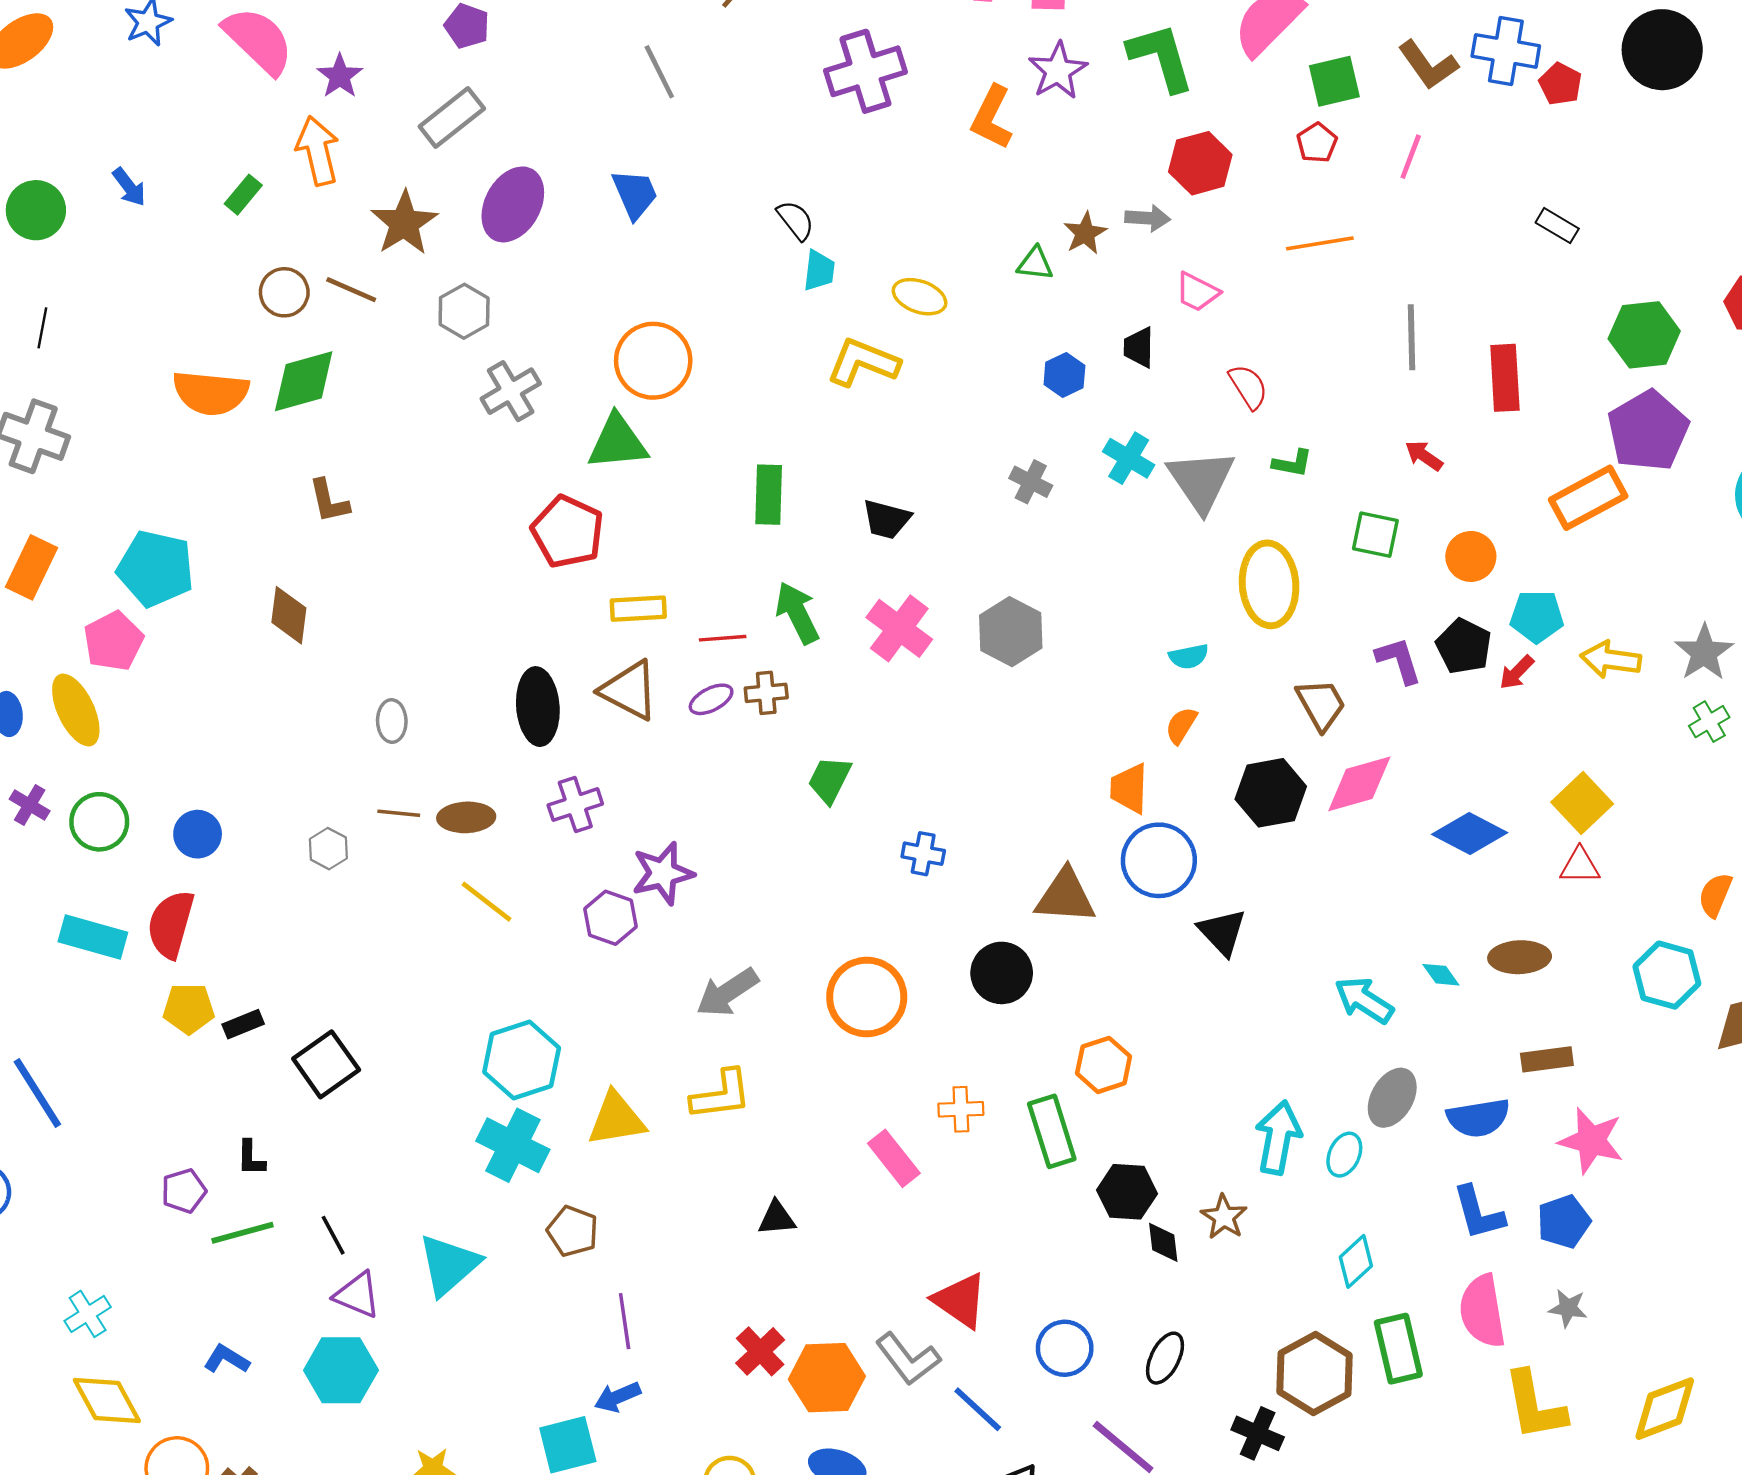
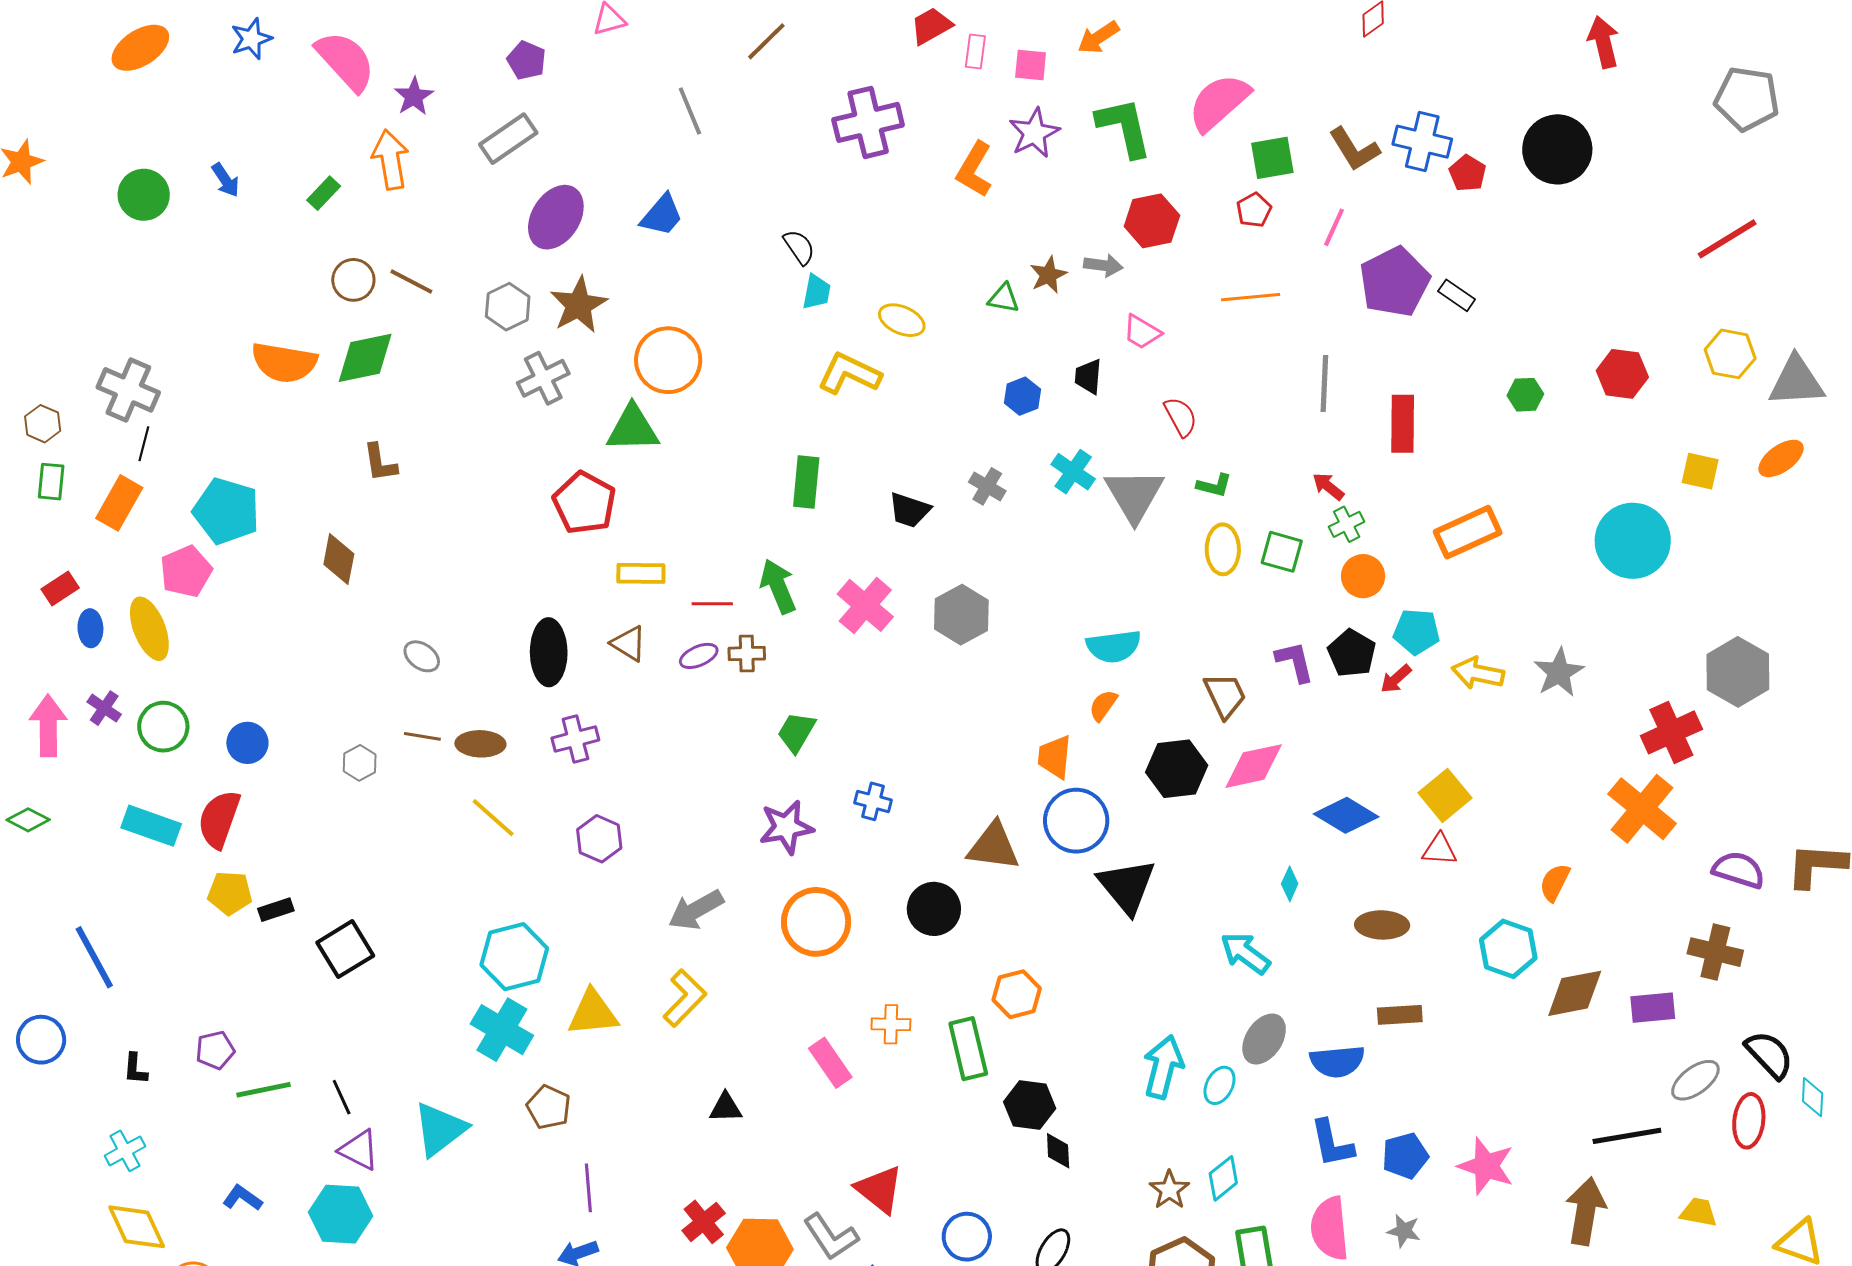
blue trapezoid: (635, 194) -> (662, 215), turned 60
brown star: (404, 223) -> (579, 305), moved
black line: (42, 328) -> (144, 444), moved
green hexagon: (1644, 335) -> (1525, 395), size x0.6
purple pentagon: (1648, 431) -> (1394, 282), moved
green rectangle: (769, 495) -> (806, 482), moved
black trapezoid: (886, 519) -> (909, 510), moved
yellow ellipse: (1269, 584) -> (1223, 549), moved, size x0.7
cyan semicircle: (1189, 656) -> (1114, 646), size x1.6
brown triangle: (629, 690) -> (629, 644), size x0.7
gray ellipse: (392, 721) -> (422, 656), turned -57
green cross: (1709, 722) -> (1347, 524), moved
purple star: (663, 873) -> (786, 827), moved
black triangle: (1222, 932) -> (1127, 886), size x1.4
cyan diamond: (1441, 975) -> (1290, 884), moved, turned 56
yellow L-shape: (721, 1095) -> (685, 998), turned -42
pink star: (1591, 1141) -> (1486, 1166), moved
black L-shape: (251, 1158) -> (135, 1069), moved
brown star: (1224, 1217) -> (1169, 1190), moved

